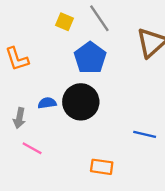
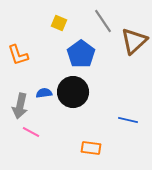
gray line: (99, 18) -> (103, 21), moved
gray arrow: (19, 118) -> (20, 106), size x1.4

